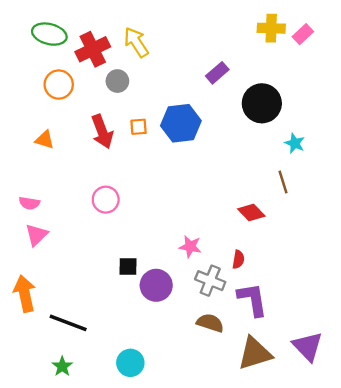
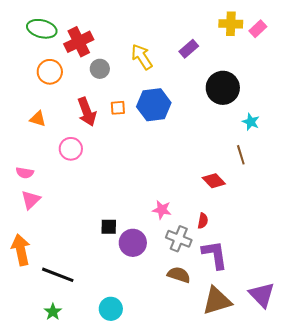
yellow arrow: (136, 42) -> (142, 57), moved
purple rectangle: (217, 73) -> (189, 49), moved
pink circle: (106, 200) -> (71, 149), moved

